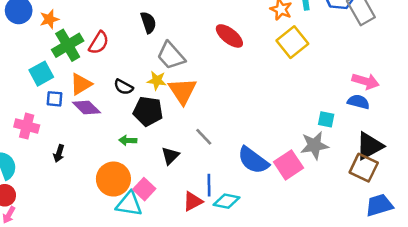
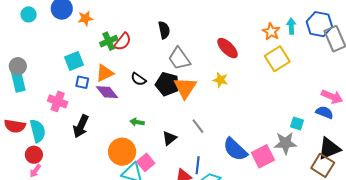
green cross: (68, 45) -> (109, 41), moved, size x0.7
yellow star: (157, 81) -> (220, 80), moved
black pentagon: (148, 111) -> (167, 84), moved
black arrow: (59, 153) -> (81, 126), size x1.6

